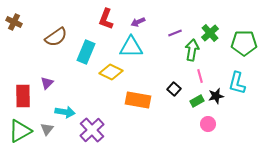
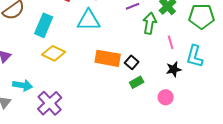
yellow diamond: (111, 72) -> (54, 53), moved
pink line: (200, 76) -> (171, 42), moved
orange rectangle: (138, 100) -> (108, 58), moved
green rectangle: (197, 101) -> (137, 82), moved

